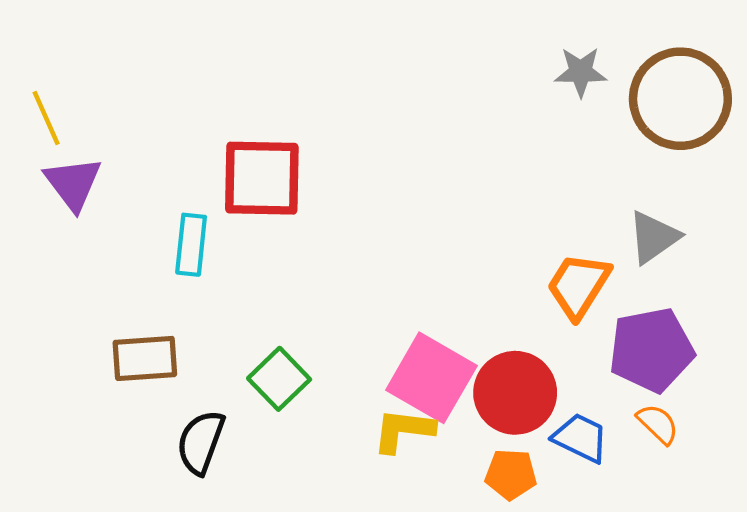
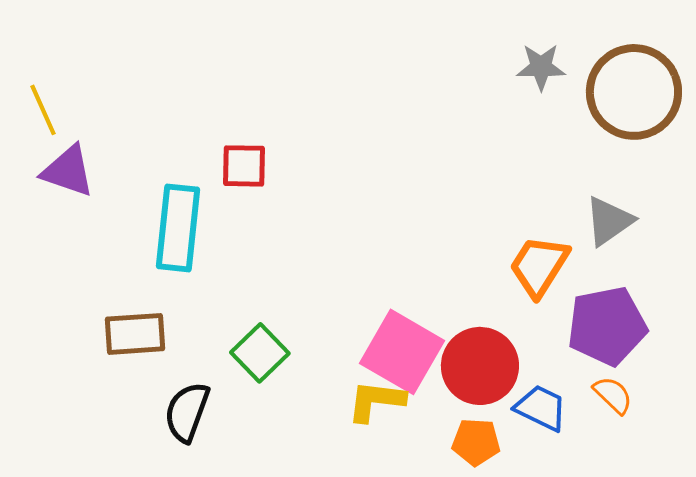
red square: (262, 178) -> (244, 166), size x0.6
purple triangle: (73, 184) -> (68, 171), turned -34
cyan rectangle: (191, 245) -> (178, 228), size x1.5

